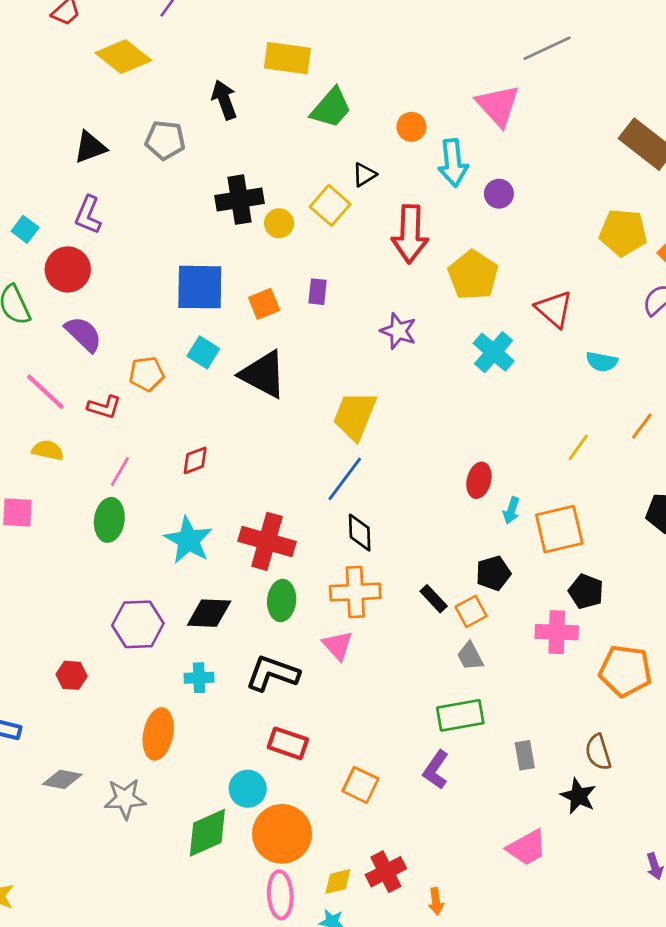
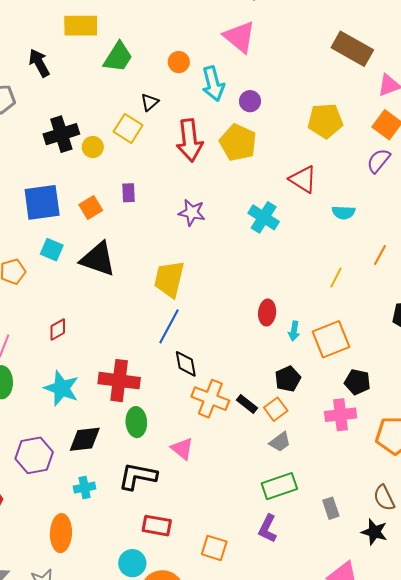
yellow pentagon: (623, 233) -> (325, 121), moved
yellow pentagon: (473, 275) -> (238, 143), moved
orange cross: (355, 592) -> (210, 399), moved, turned 33
gray trapezoid: (470, 656) -> (280, 442), turned -90

